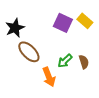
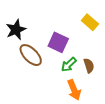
purple square: (63, 23) -> (58, 42), moved
orange arrow: (49, 77) -> (74, 90), moved

